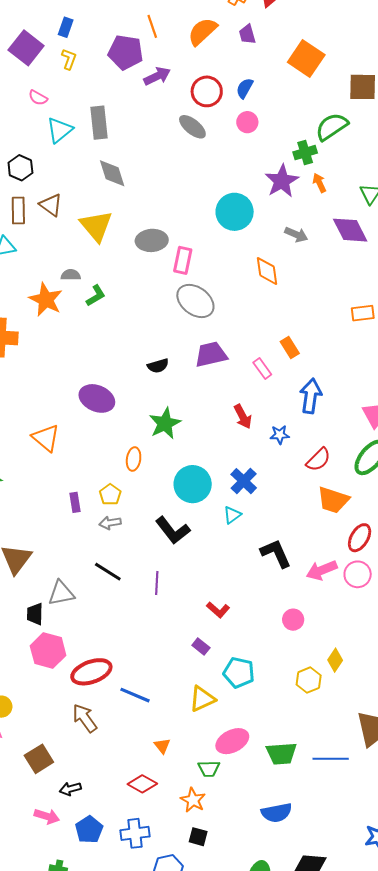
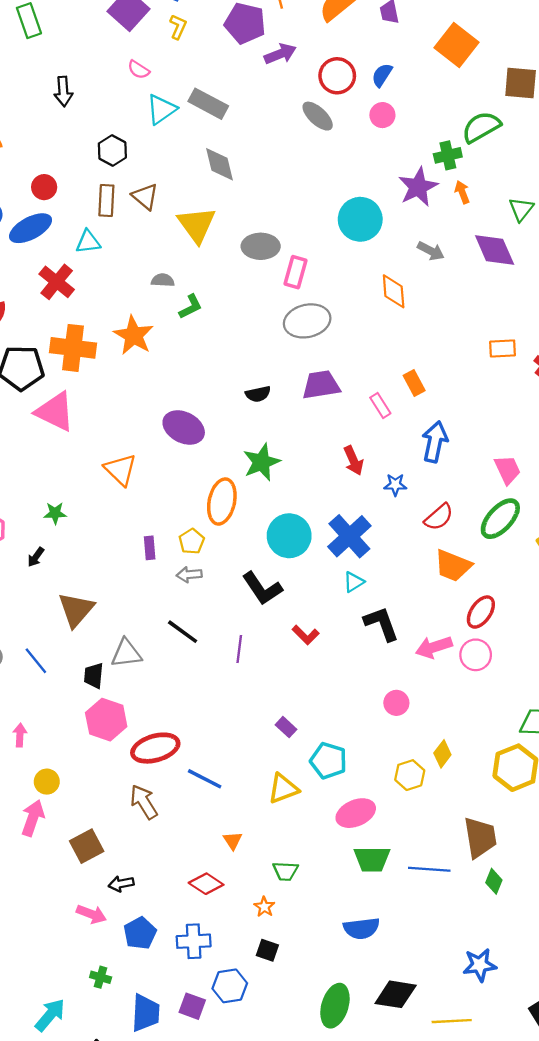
gray rectangle: (99, 123) -> (208, 104), turned -60
orange star: (46, 300) -> (134, 335), moved
gray ellipse: (195, 301) -> (307, 321), turned -54
orange ellipse: (134, 459) -> (222, 502), size x1.6
blue cross: (244, 481) -> (349, 536), size x1.4
cyan triangle: (232, 515) -> (354, 582), moved
red L-shape: (218, 610) -> (306, 635), moved
pink ellipse: (232, 741) -> (356, 813), moved
orange star: (193, 800) -> (264, 907), size x0.7

